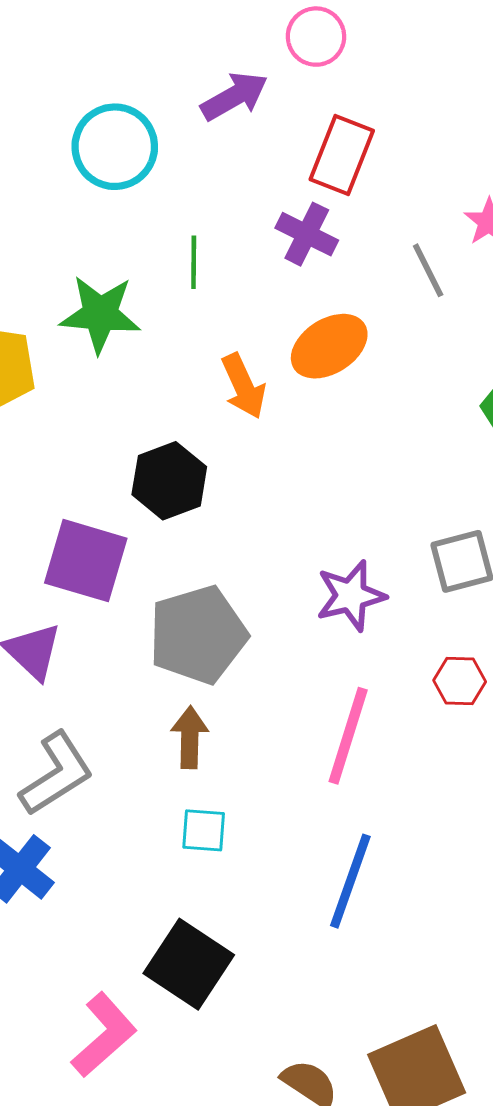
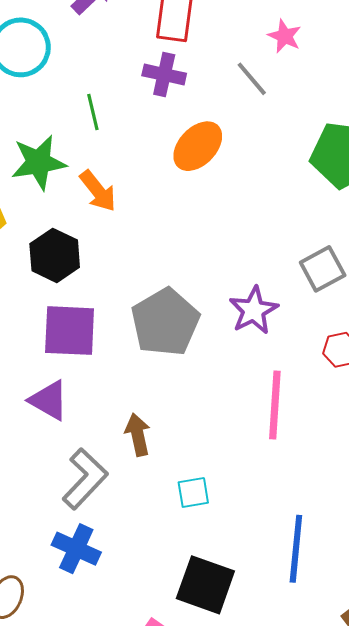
orange arrow: (243, 386) -> (98, 191), moved
black hexagon: (169, 481) -> (55, 255), moved
gray pentagon: (198, 635) -> (165, 322), moved
brown arrow: (190, 737) -> (138, 435), moved
blue line: (350, 881) -> (296, 549), moved

